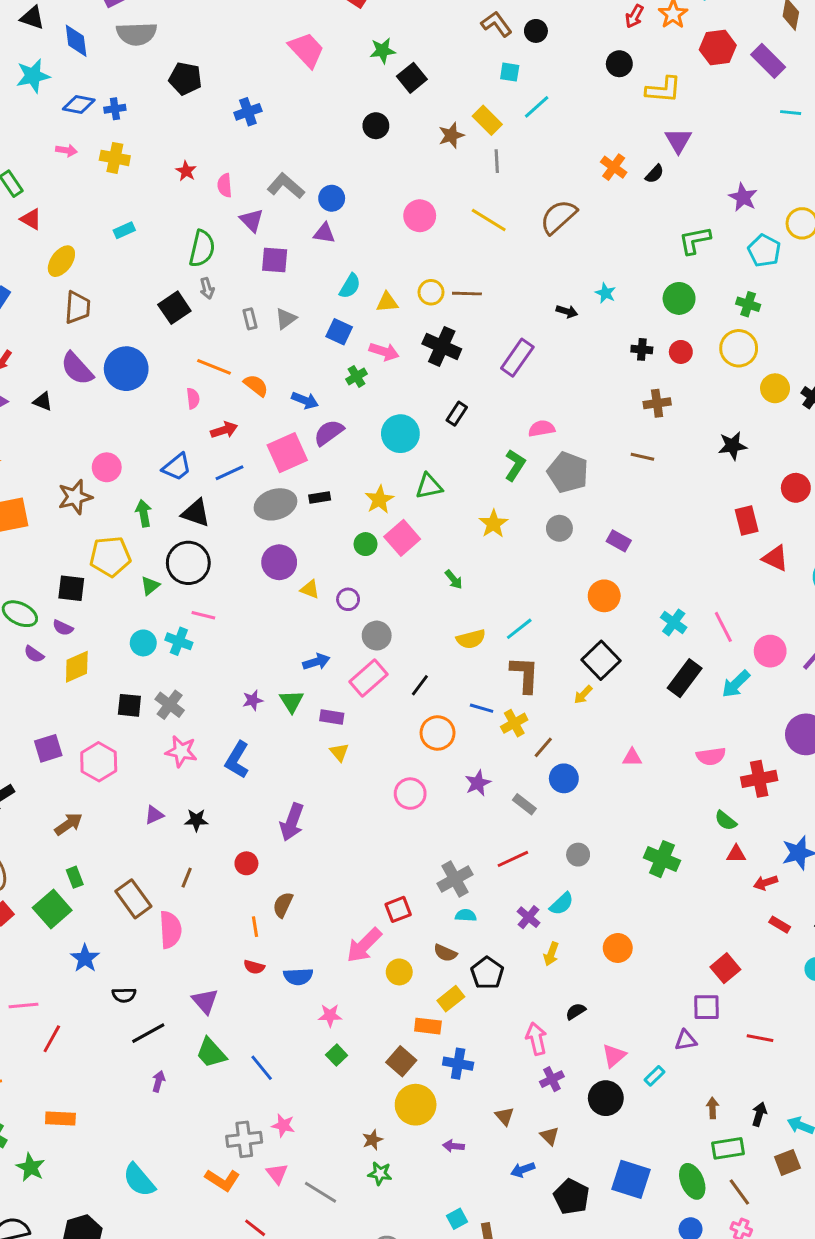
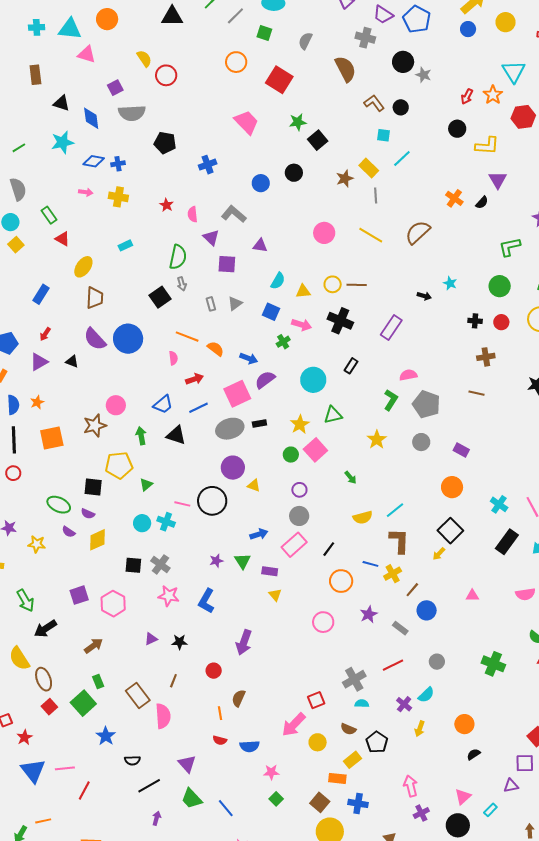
blue circle: (332, 198) -> (261, 183), moved
black circle: (188, 563) -> (212, 501), moved
purple circle: (348, 599) -> (299, 490), moved
black semicircle: (576, 1011) -> (474, 754), moved

